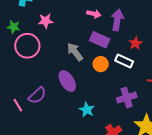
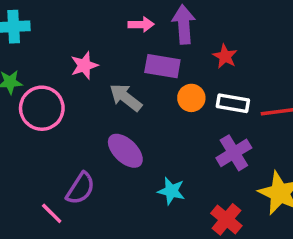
pink star: (46, 21) -> (84, 66), moved
white rectangle: (124, 61) -> (233, 103), moved
orange circle: (101, 64) -> (191, 98), moved

